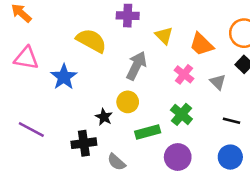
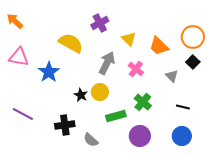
purple cross: (128, 16) -> (100, 23), turned -30
pink cross: (184, 74) -> (136, 69), moved
black star: (104, 117) -> (81, 95), moved

